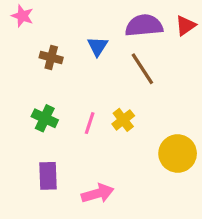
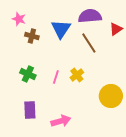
pink star: (22, 16) -> (19, 19), moved
red triangle: (186, 26) -> (116, 29), moved
blue triangle: (98, 46) -> (61, 29), size x1.5

